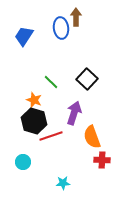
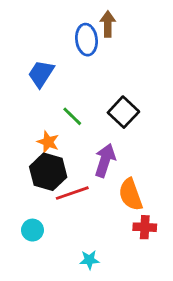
blue trapezoid: (24, 36) -> (41, 74), moved

